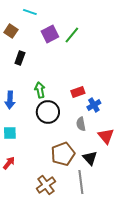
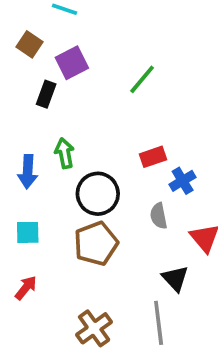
purple square: (50, 34) -> (72, 63), moved
green line: (72, 35) -> (142, 79), moved
green arrow: (40, 90) -> (65, 153), moved
brown pentagon: (63, 154) -> (96, 244), moved

